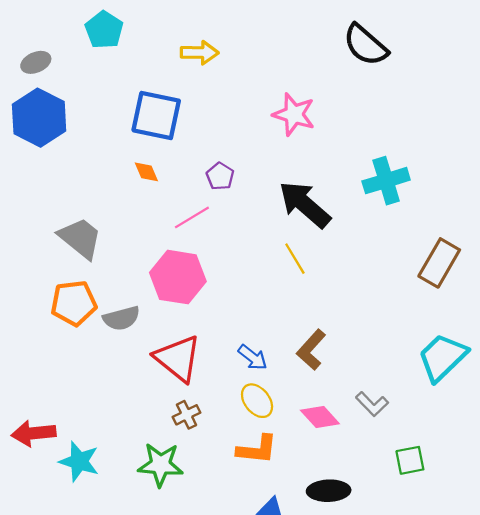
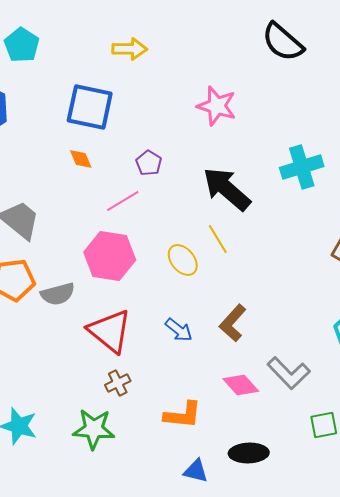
cyan pentagon: (104, 30) -> (22, 45), moved
yellow ellipse: (257, 401) -> (183, 260), moved
gray L-shape: (372, 404) -> (289, 373), size x1.4

